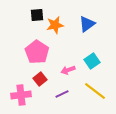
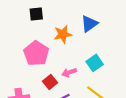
orange star: (55, 25) -> (63, 34), moved
red square: (40, 79) -> (50, 82), moved

